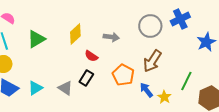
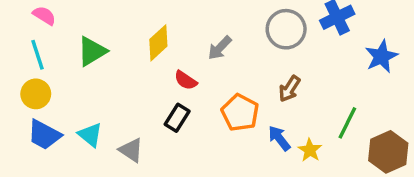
gray arrow: (111, 37) -> (220, 48), turned 126
brown arrow: (152, 61) -> (289, 89), size x0.7
cyan triangle: (35, 88) -> (90, 135), turned -49
gray triangle: (65, 88) -> (131, 150), moved

